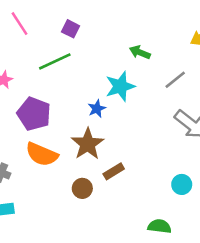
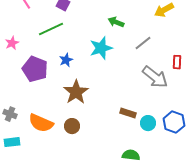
blue star: (97, 109) -> (66, 60), moved
orange semicircle: (42, 154) -> (41, 123), moved
brown rectangle: (114, 171) -> (128, 113), moved, turned 49

